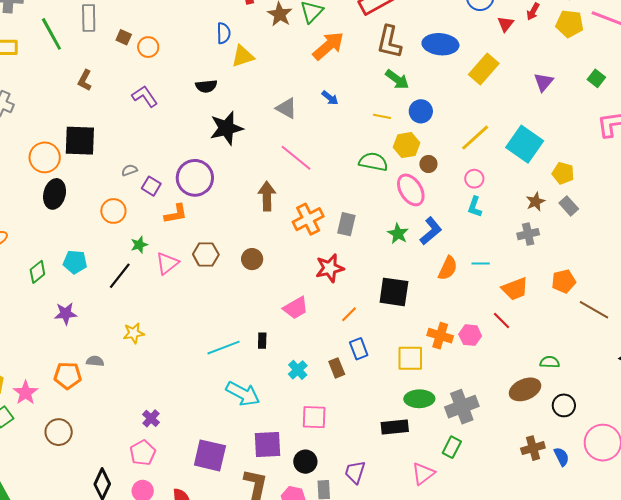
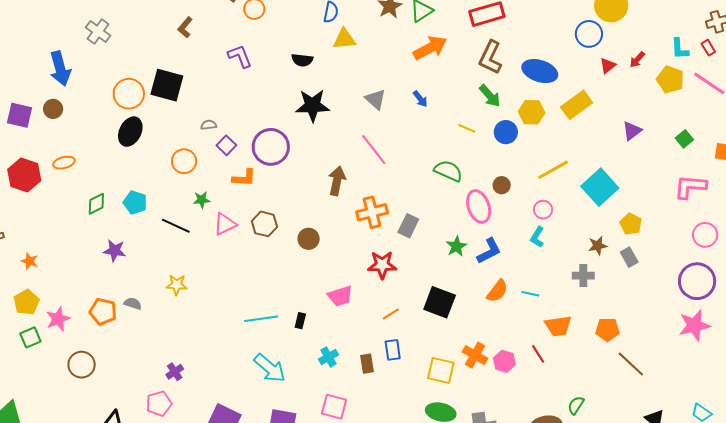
yellow hexagon: (406, 145) -> (532, 112), moved
black line: (120, 276) -> (176, 226), turned 64
green semicircle: (550, 362) -> (576, 405), turned -72

